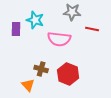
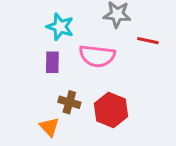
purple rectangle: (16, 29) -> (52, 62), moved

